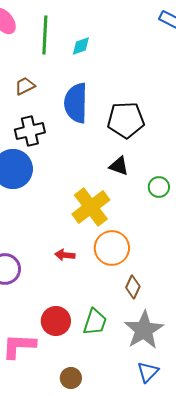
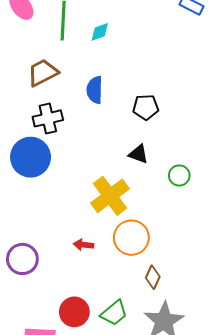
brown trapezoid: (25, 86) -> (43, 73), size x1.5
blue semicircle: (76, 103) -> (95, 90), size x0.7
black pentagon: (126, 120) -> (146, 107), size x0.7
green trapezoid: (95, 322) -> (114, 313), turned 32

